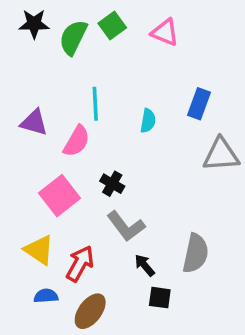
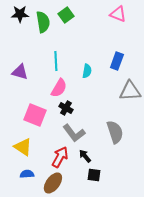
pink triangle: (165, 32) -> (118, 14), moved
green semicircle: (73, 37) -> (43, 22), turned 145
pink semicircle: (77, 141) -> (59, 88), moved
pink square: (60, 196) -> (35, 115), turned -30
gray semicircle: (196, 253) -> (115, 132), moved, turned -30
red arrow: (80, 264) -> (60, 157), moved

